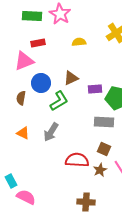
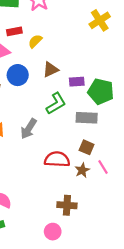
yellow semicircle: (79, 42) -> (35, 41), moved, turned -40
green L-shape: (59, 101) -> (56, 104), moved

